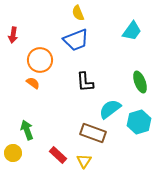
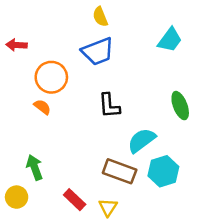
red arrow: (13, 35) -> (17, 45), turned 84
cyan hexagon: (139, 122) -> (163, 171), moved

